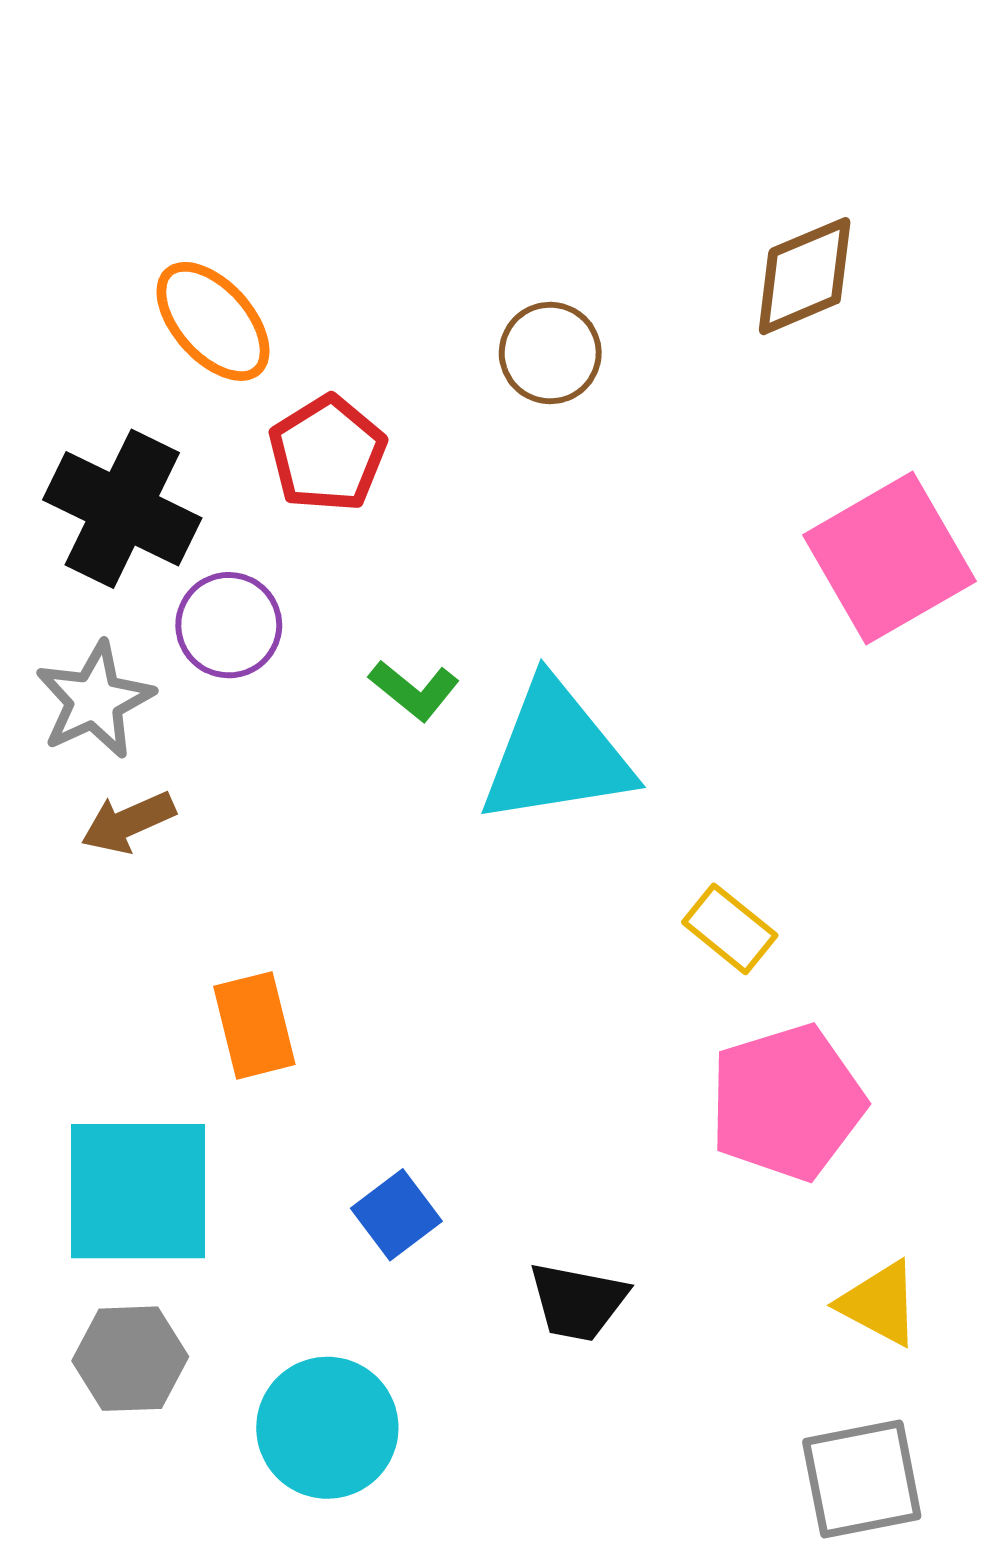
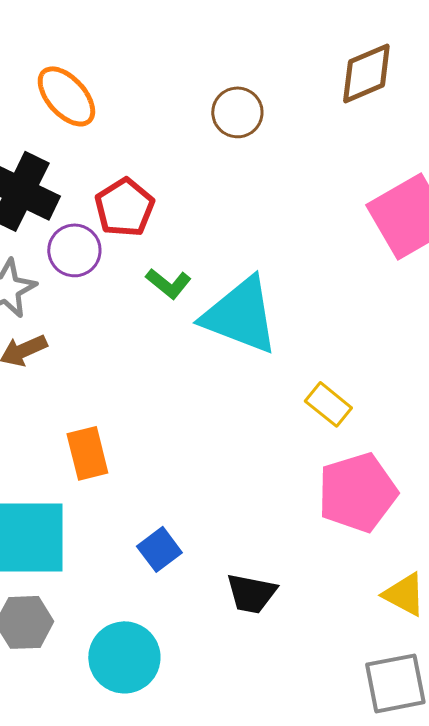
red pentagon: (327, 454) -> (124, 207), moved
cyan triangle: (556, 753) -> (240, 315), turned 30

